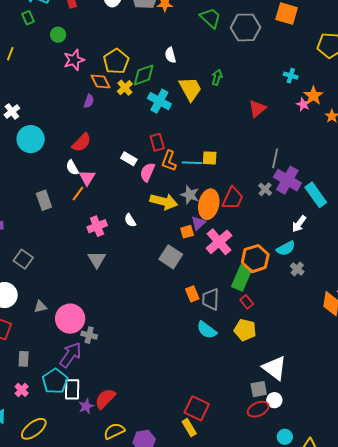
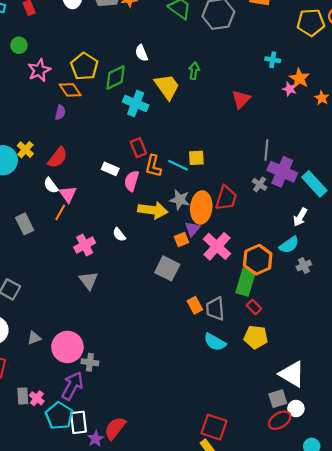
yellow cross: (125, 88) -> (25, 150), moved
cyan line: (192, 163) -> (178, 165), turned 30
gray cross: (297, 269) -> (304, 266), turned 32
pink cross: (22, 390) -> (37, 398), moved

